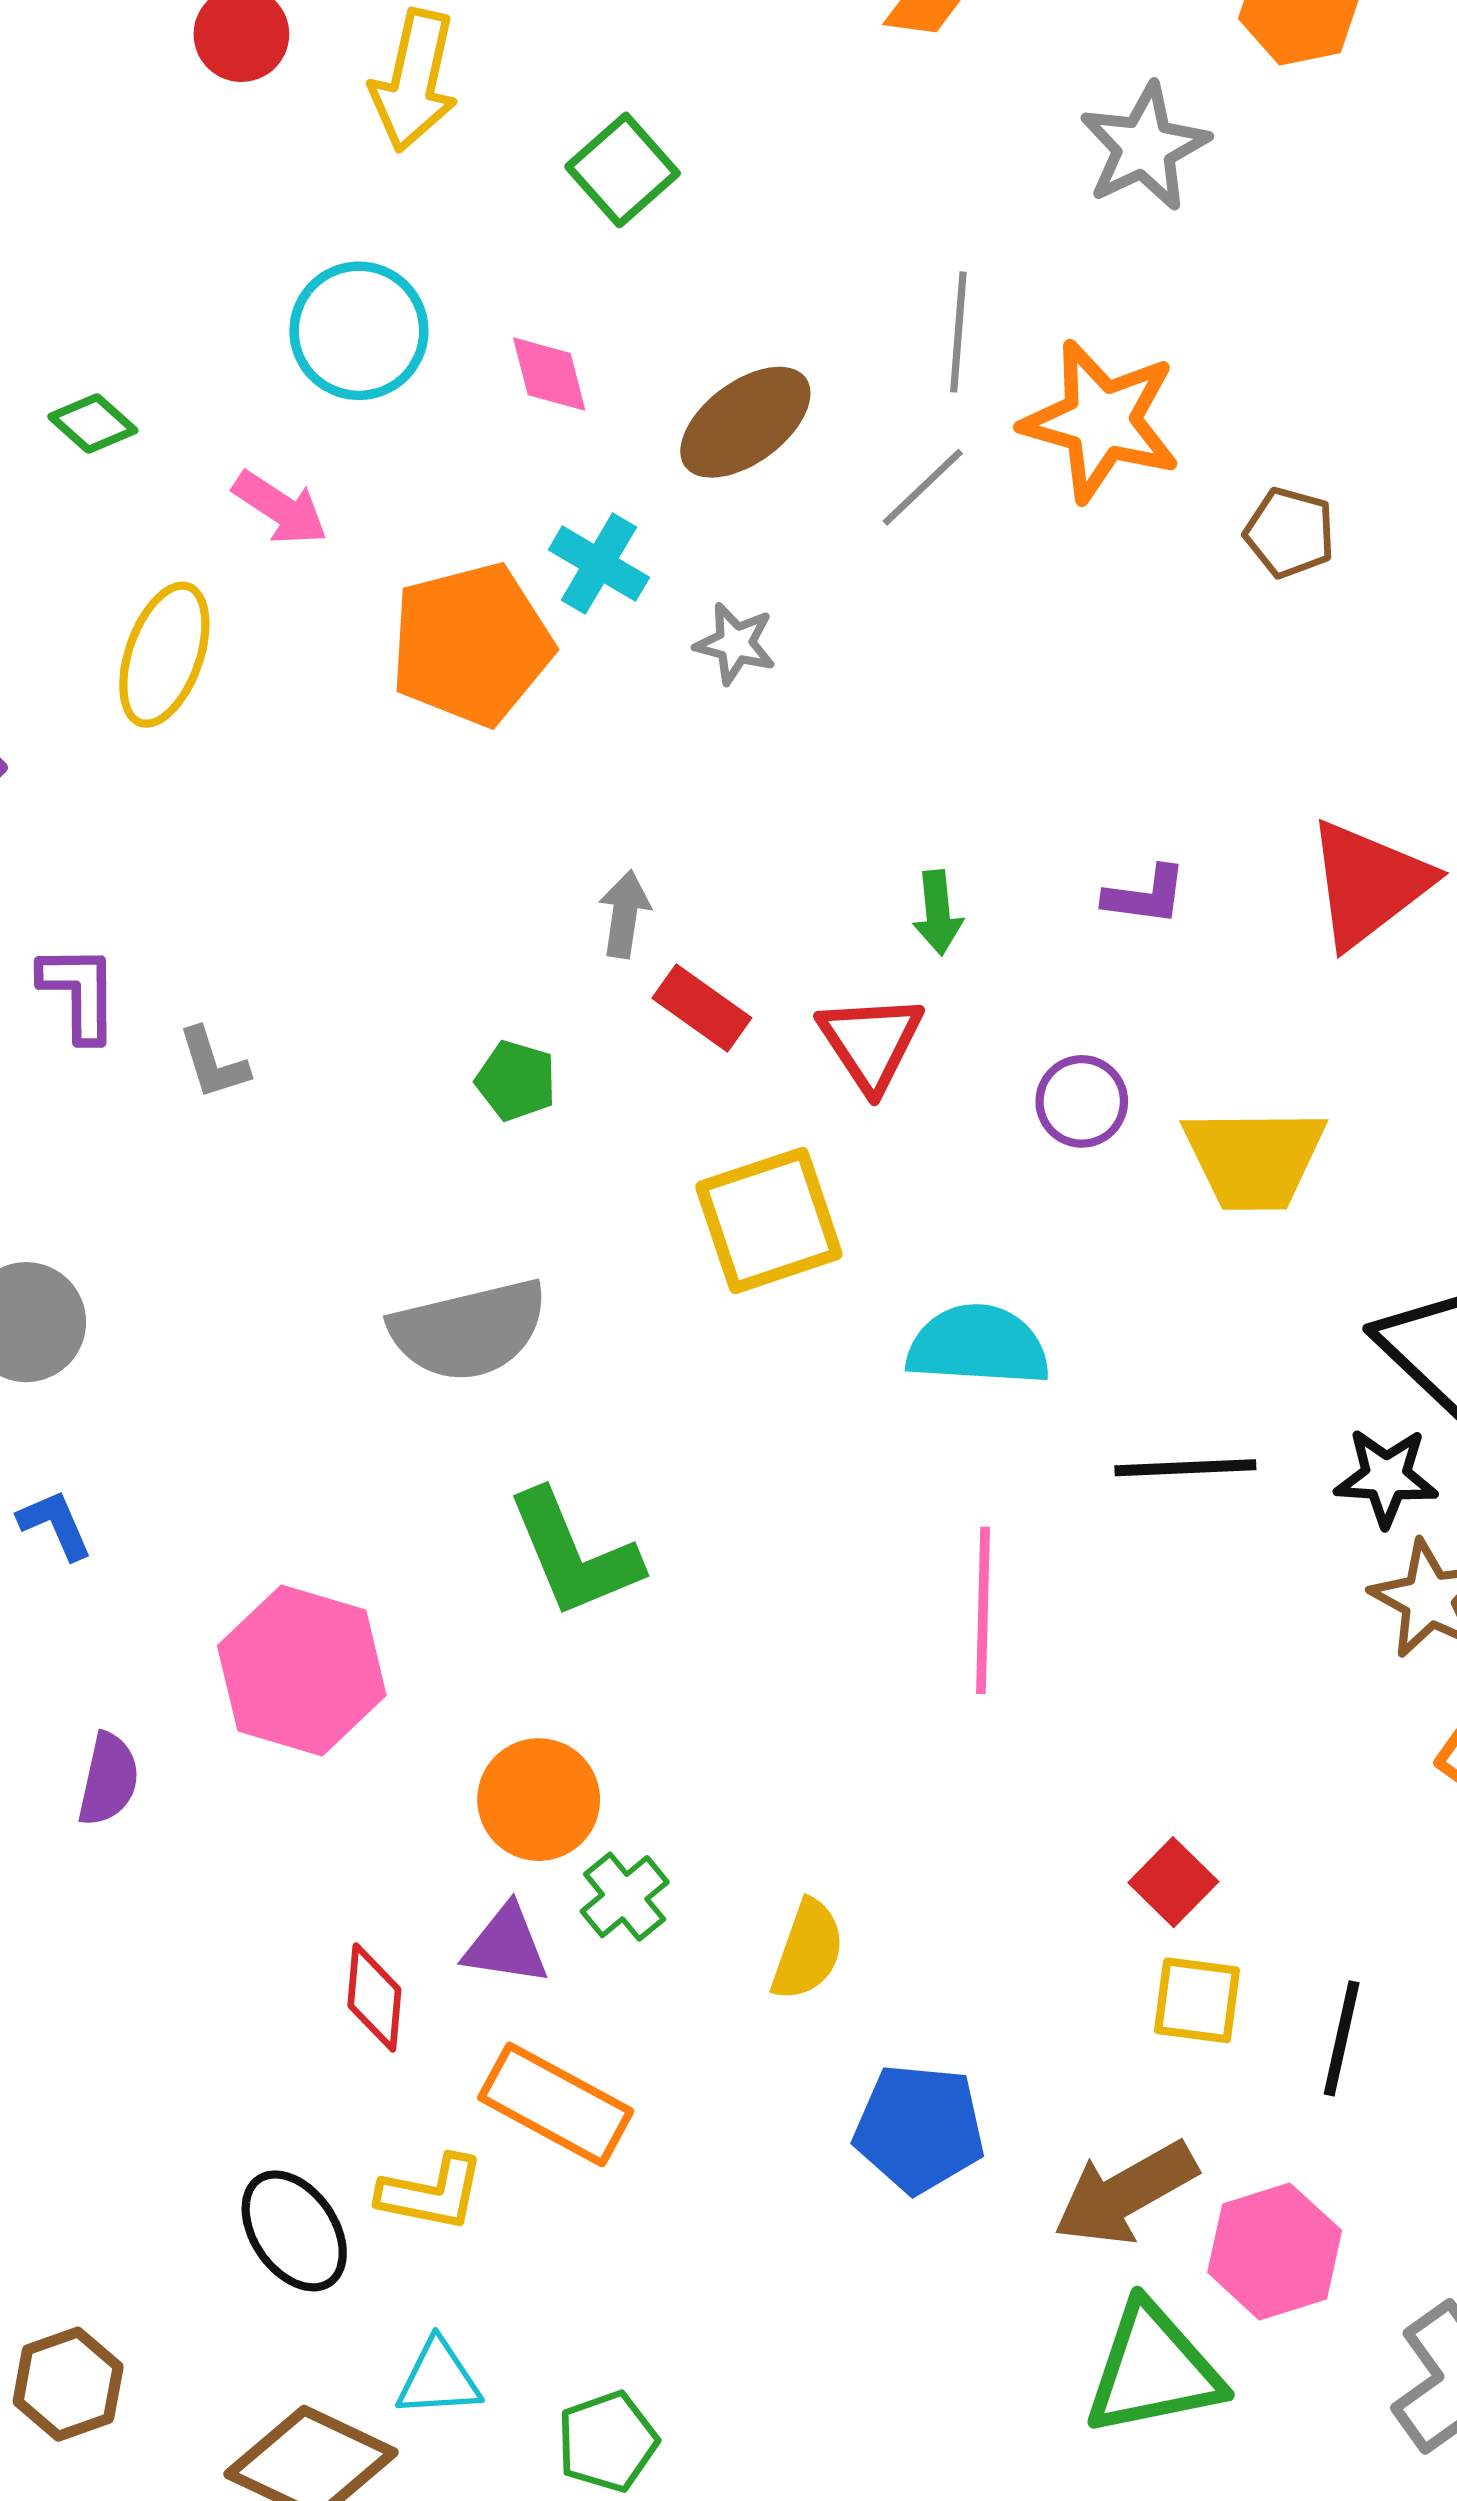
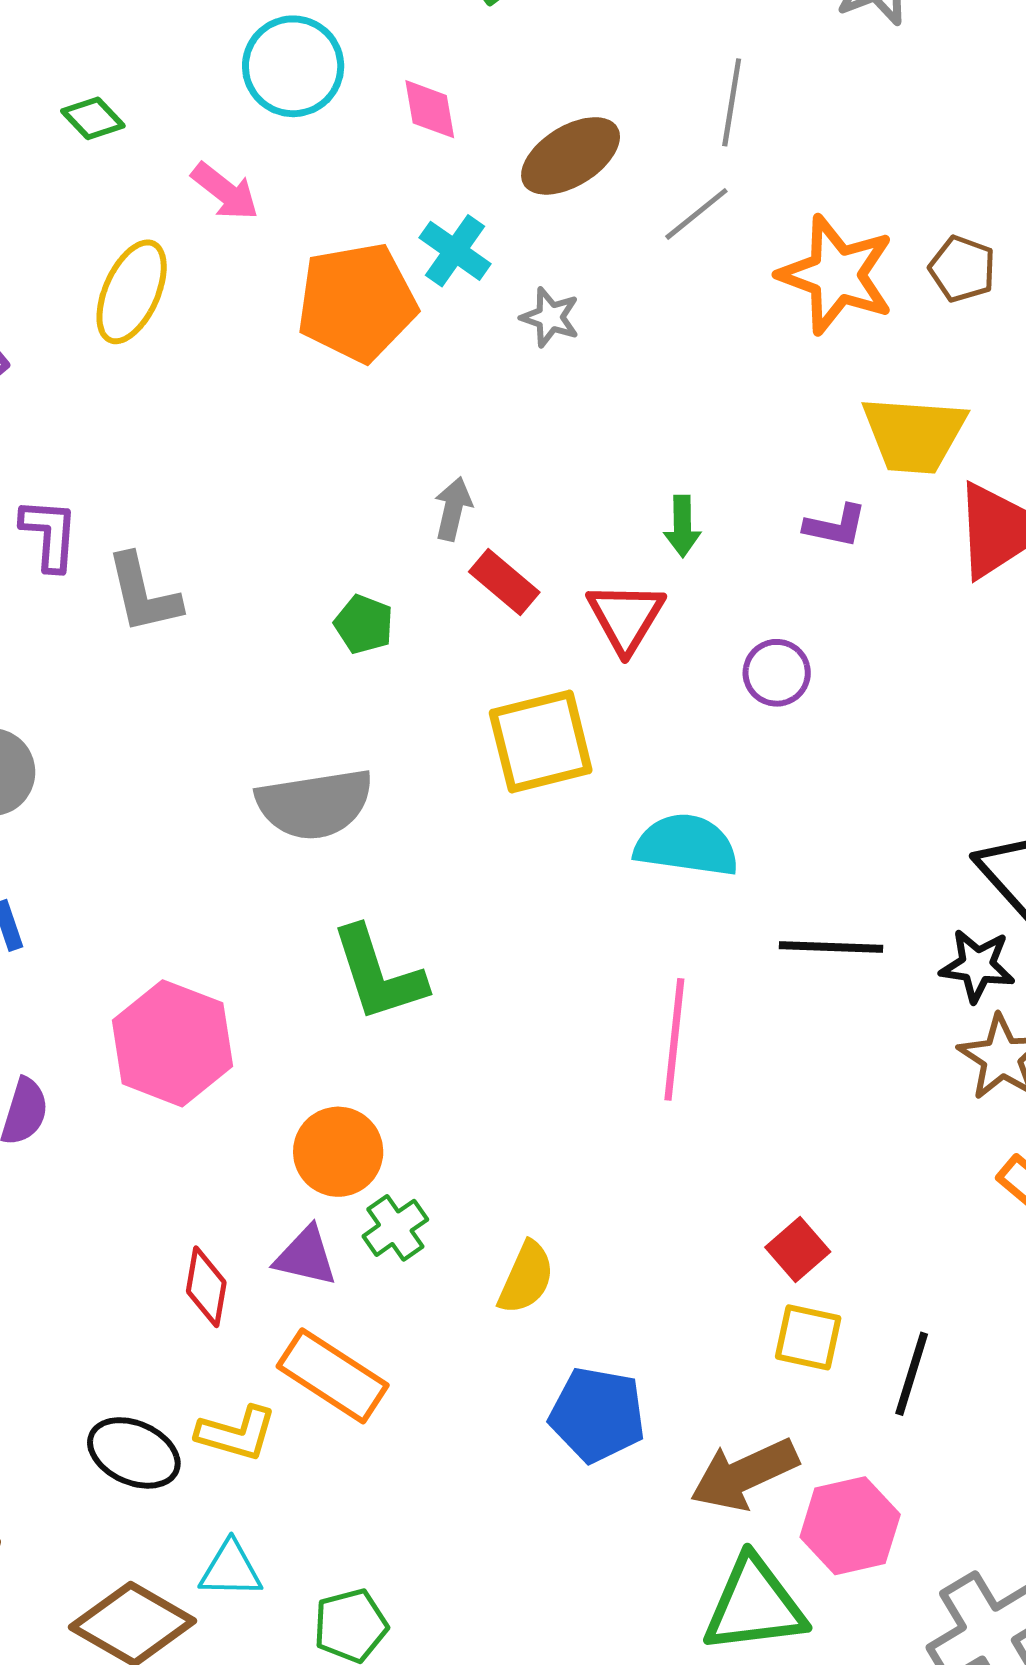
orange star: (1101, 421) -> (836, 275), moved
gray L-shape: (213, 1063) -> (143, 594), size x1.5
yellow trapezoid: (1254, 1159) -> (914, 435), moved
black ellipse: (294, 2231) -> (134, 1453), turned -36

